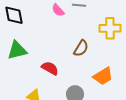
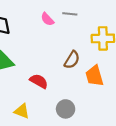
orange trapezoid: (103, 76) -> (94, 76), moved, turned 105

